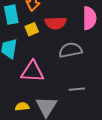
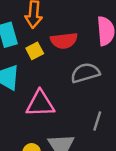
gray line: (77, 89) -> (97, 121), turned -63

